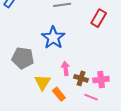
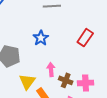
red rectangle: (99, 18) -> (85, 38), moved
blue star: (53, 38) -> (41, 38), size x0.7

